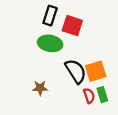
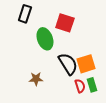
black rectangle: (50, 16) -> (25, 14), moved
green ellipse: (50, 43) -> (45, 39), turned 60

